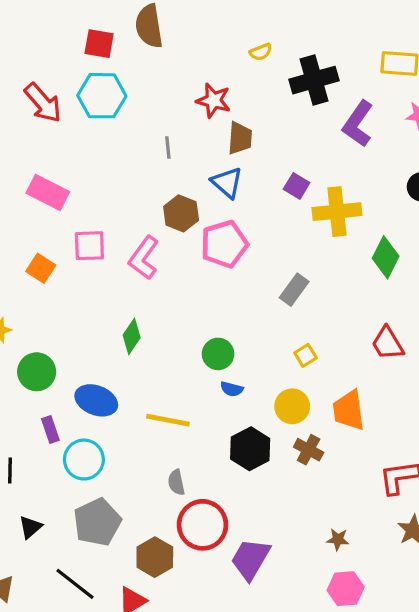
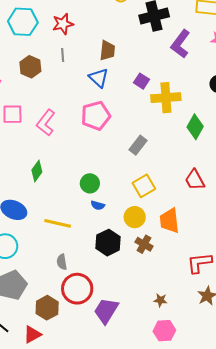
red star: (213, 100) -> (63, 24), moved, turned -30
brown hexagon: (181, 213) -> (30, 67), moved
yellow square: (306, 355) -> (144, 186), size x1.6

